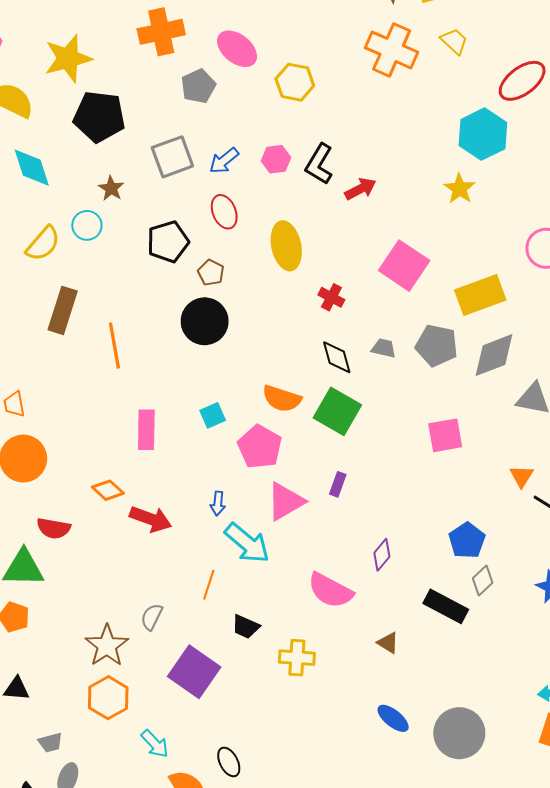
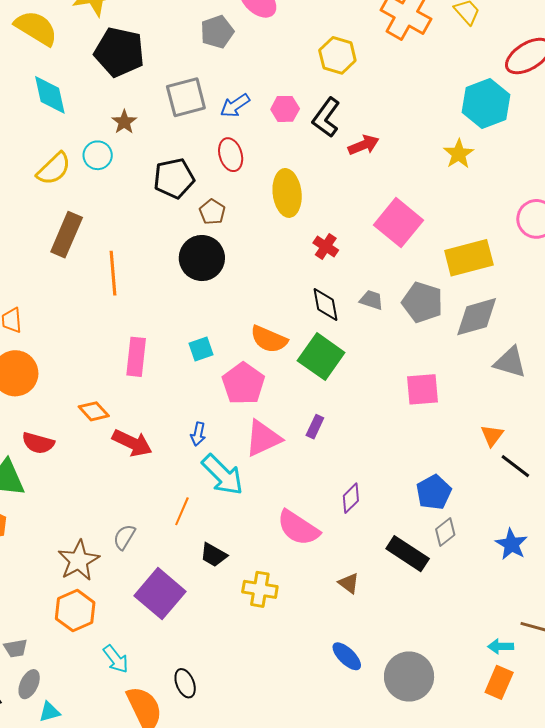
yellow hexagon: (295, 82) -> (337, 55), moved

